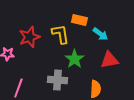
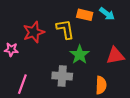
cyan arrow: (100, 34) -> (107, 14), moved

